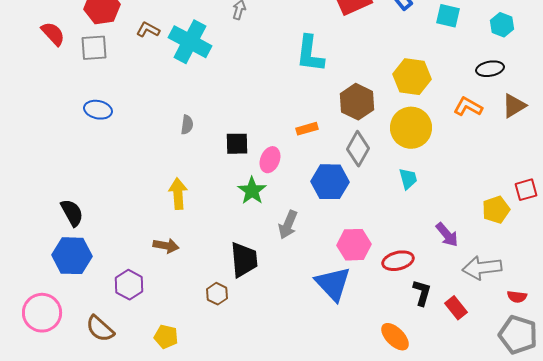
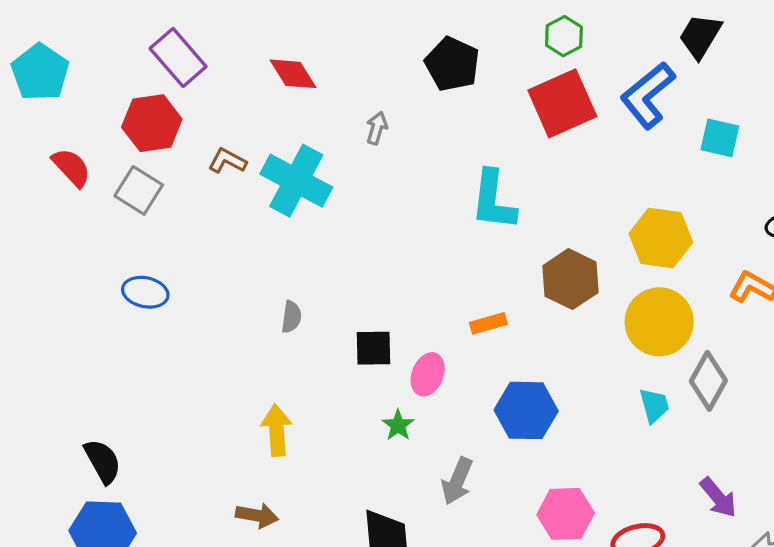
gray square: (94, 48) -> (139, 190), turned 36
gray diamond: (358, 149) -> (708, 381), moved
green star: (252, 191) -> (398, 425), size x0.7

